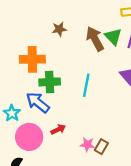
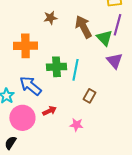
green triangle: (113, 37) -> (104, 38), moved
green cross: (50, 82) -> (56, 67), moved
brown rectangle: (101, 147) -> (89, 96), moved

